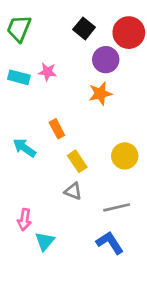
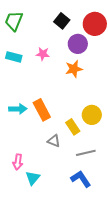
pink star: (47, 72) -> (43, 54), moved
orange rectangle: (57, 129) -> (42, 110), moved, size x1.5
cyan arrow: (24, 148) -> (18, 109), turned 144
yellow rectangle: (77, 161) -> (73, 127), moved

